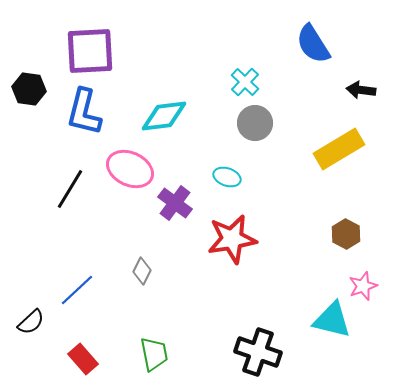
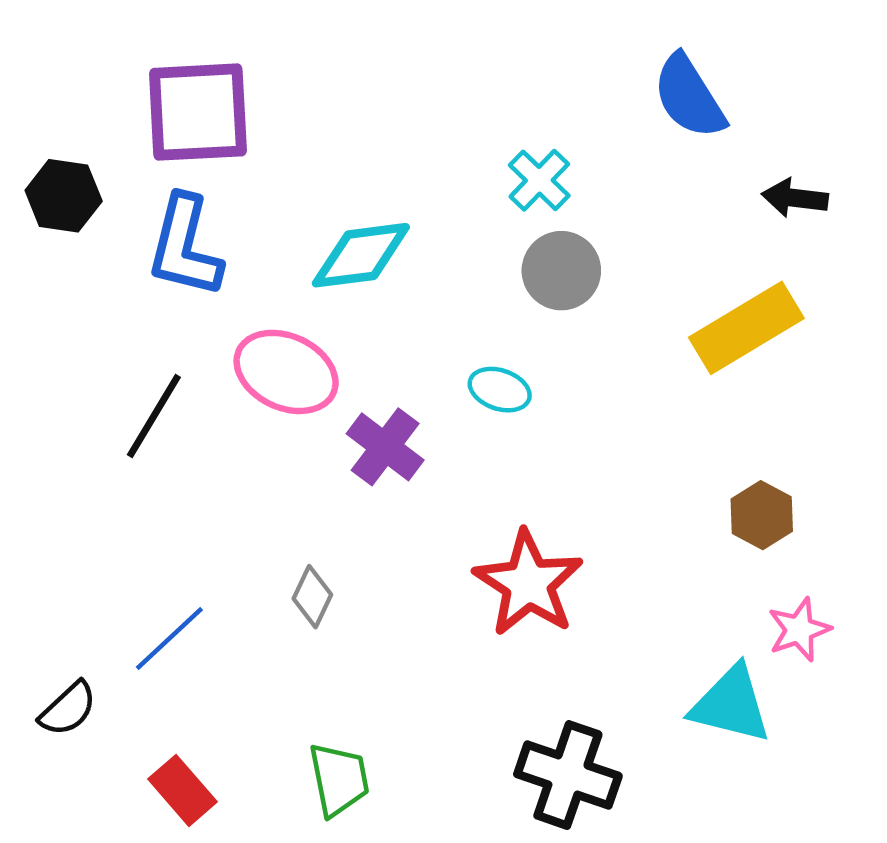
red star: (232, 239) -> (528, 583), moved, turned -30

